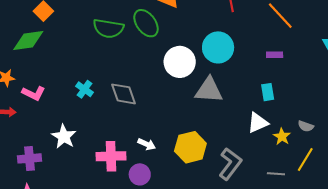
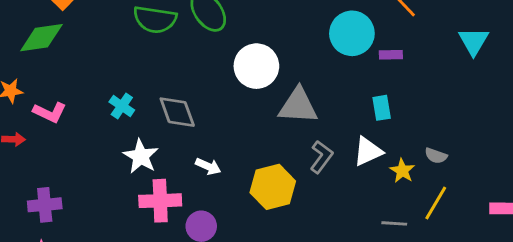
cyan circle: (218, 47) -> (352, 33), moved
white star: (64, 137) -> (141, 156), moved
white arrow: (147, 144) -> (208, 166), moved
gray L-shape: (230, 164) -> (321, 157), moved, size x0.7

